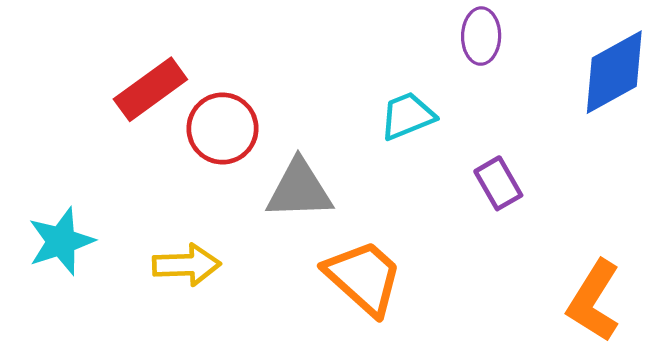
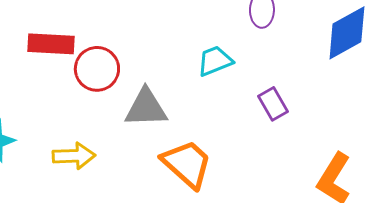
red rectangle: (150, 89) -> (51, 44), turned 39

